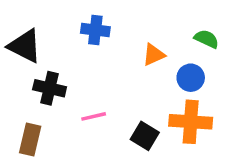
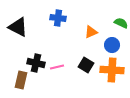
black cross: (50, 88) -> (36, 63), moved
black square: (145, 136) -> (86, 65), moved

